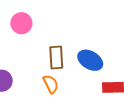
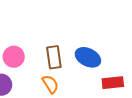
pink circle: (21, 23) -> (14, 57), moved

